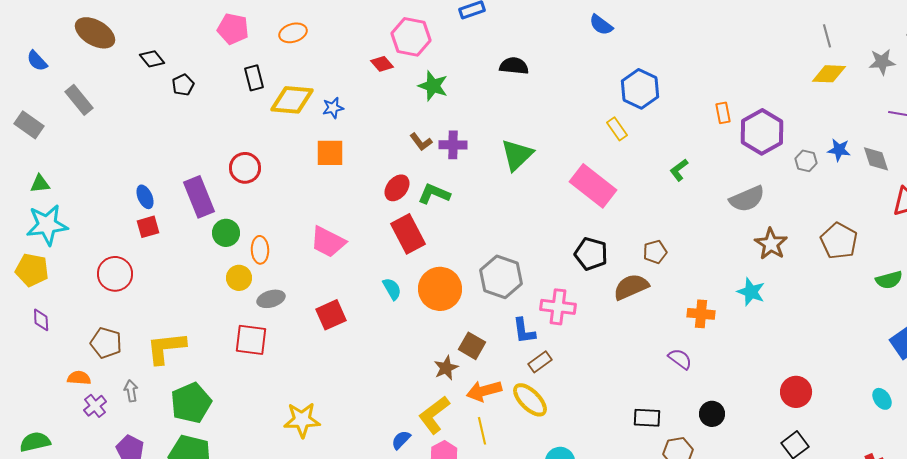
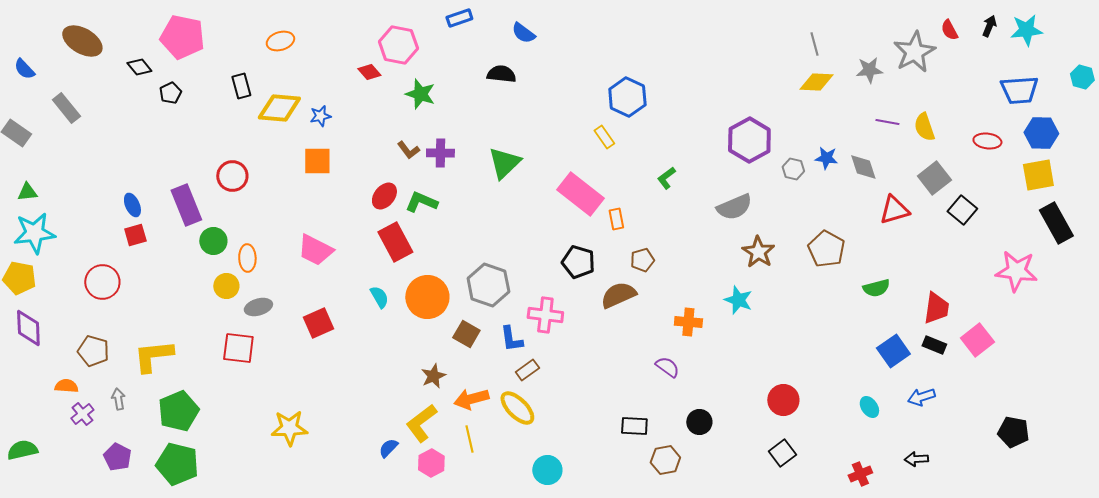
blue semicircle: (601, 25) -> (523, 33), moved
pink pentagon: (233, 29) -> (182, 37), moved, size x1.4
orange rectangle: (723, 113) -> (616, 219), moved
purple diamond: (41, 320) -> (28, 328), size x1.6
brown square: (472, 346) -> (466, 334), moved

